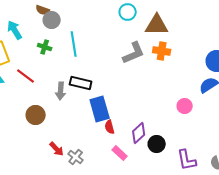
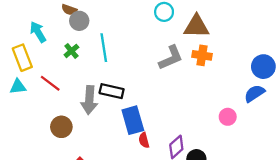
green cross: (45, 47) -> (71, 51), turned 32
gray arrow: (61, 91) -> (89, 100), size x1.4

